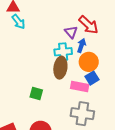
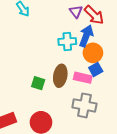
purple triangle: (71, 32) -> (76, 11), moved
blue arrow: (81, 46) -> (86, 36), size x1.5
brown ellipse: (60, 68) -> (60, 76), moved

